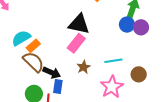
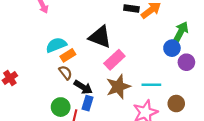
black triangle: (79, 24) -> (100, 37), moved
purple circle: (141, 27) -> (186, 62), moved
brown semicircle: (33, 62) -> (65, 73), size x0.6
brown star: (84, 67) -> (118, 87), size x1.6

